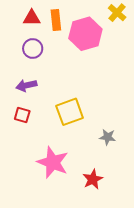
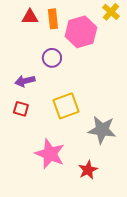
purple circle: (33, 49) -> (52, 58), moved
gray star: (108, 137) -> (102, 130), size x1.8

